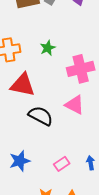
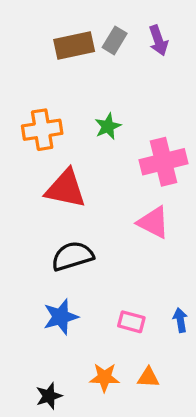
black semicircle: (41, 116) -> (72, 256), moved, turned -45
pink rectangle: (62, 164) -> (131, 322), turned 49

